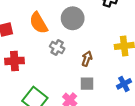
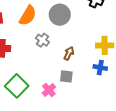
orange semicircle: (39, 23) -> (28, 16), turned -125
blue cross: (124, 84) -> (100, 68), moved, turned 32

